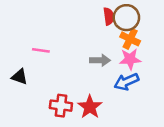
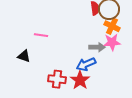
gray arrow: (100, 60) -> (97, 47), moved
blue arrow: (126, 82) -> (86, 64), moved

